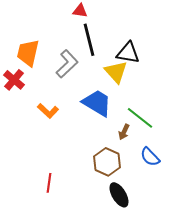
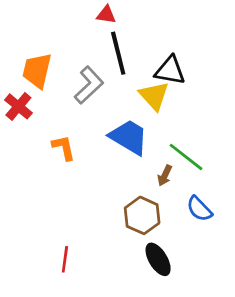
orange L-shape: (48, 111) -> (64, 148), turned -145
red line: (49, 183) -> (65, 259), moved

